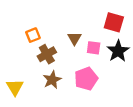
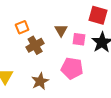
pink pentagon: (86, 79) -> (72, 68), turned 30
brown star: (52, 80) -> (40, 81), moved

